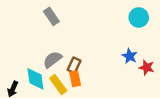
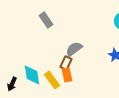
gray semicircle: (52, 59) -> (74, 49), moved

